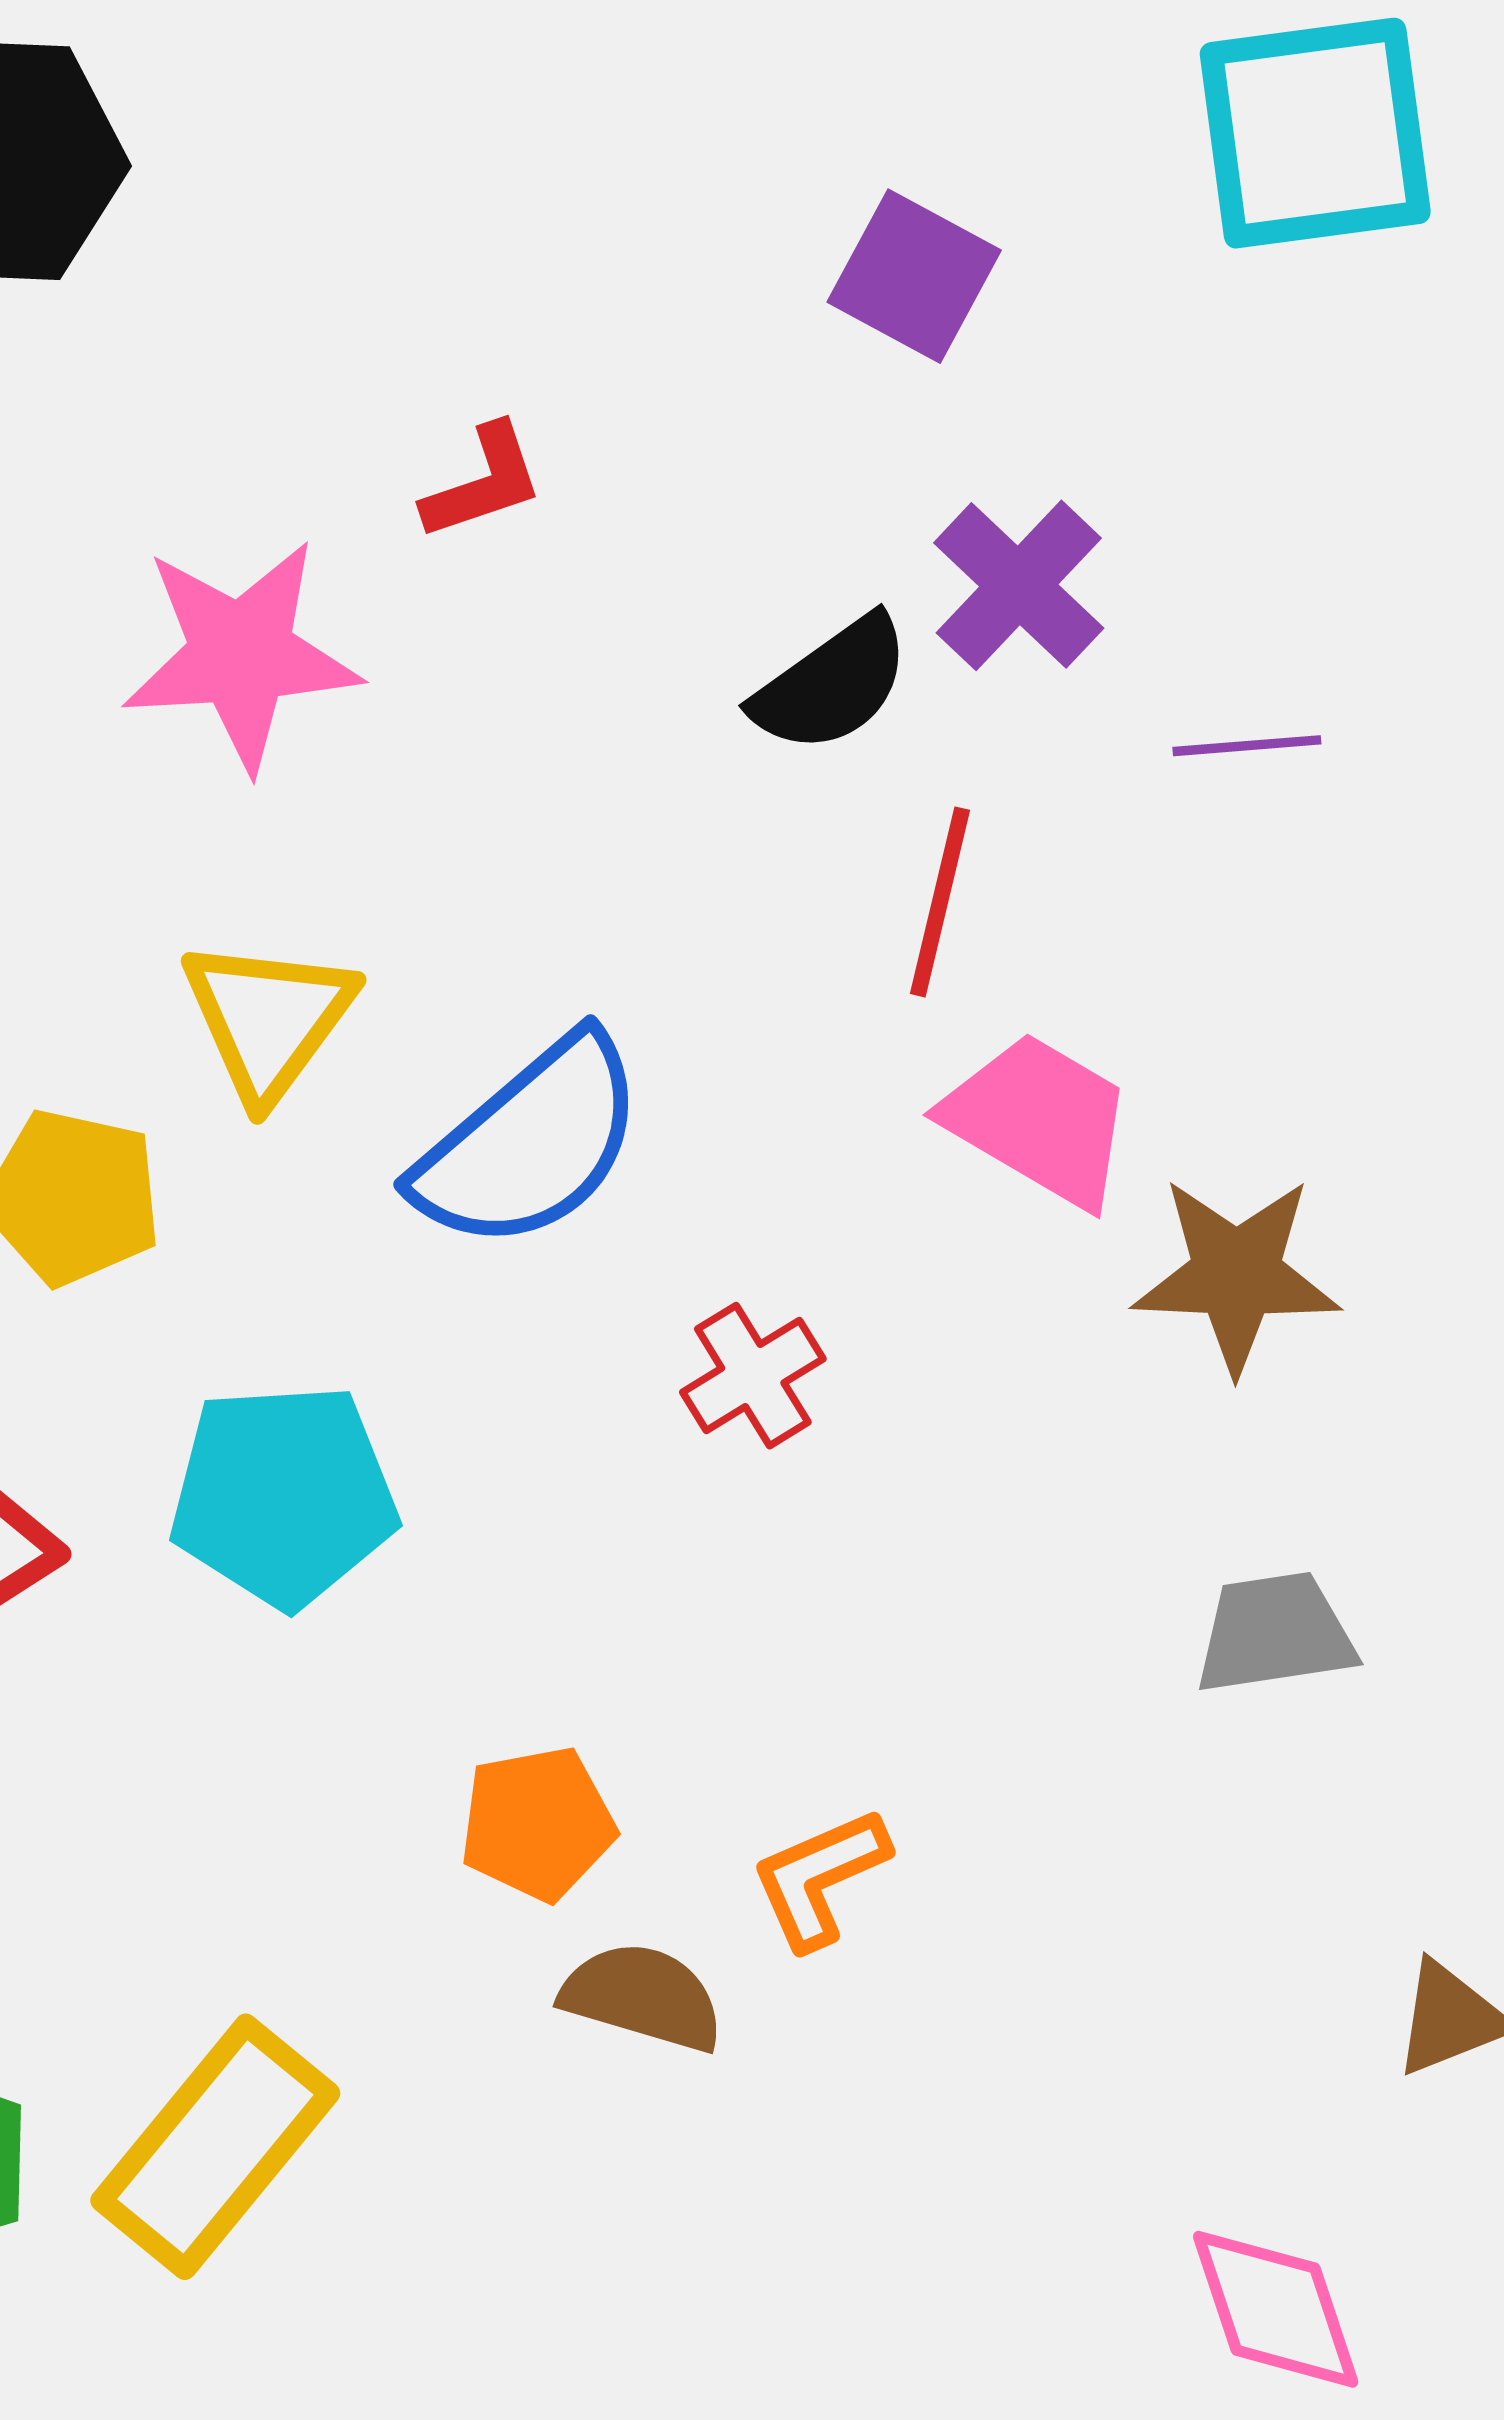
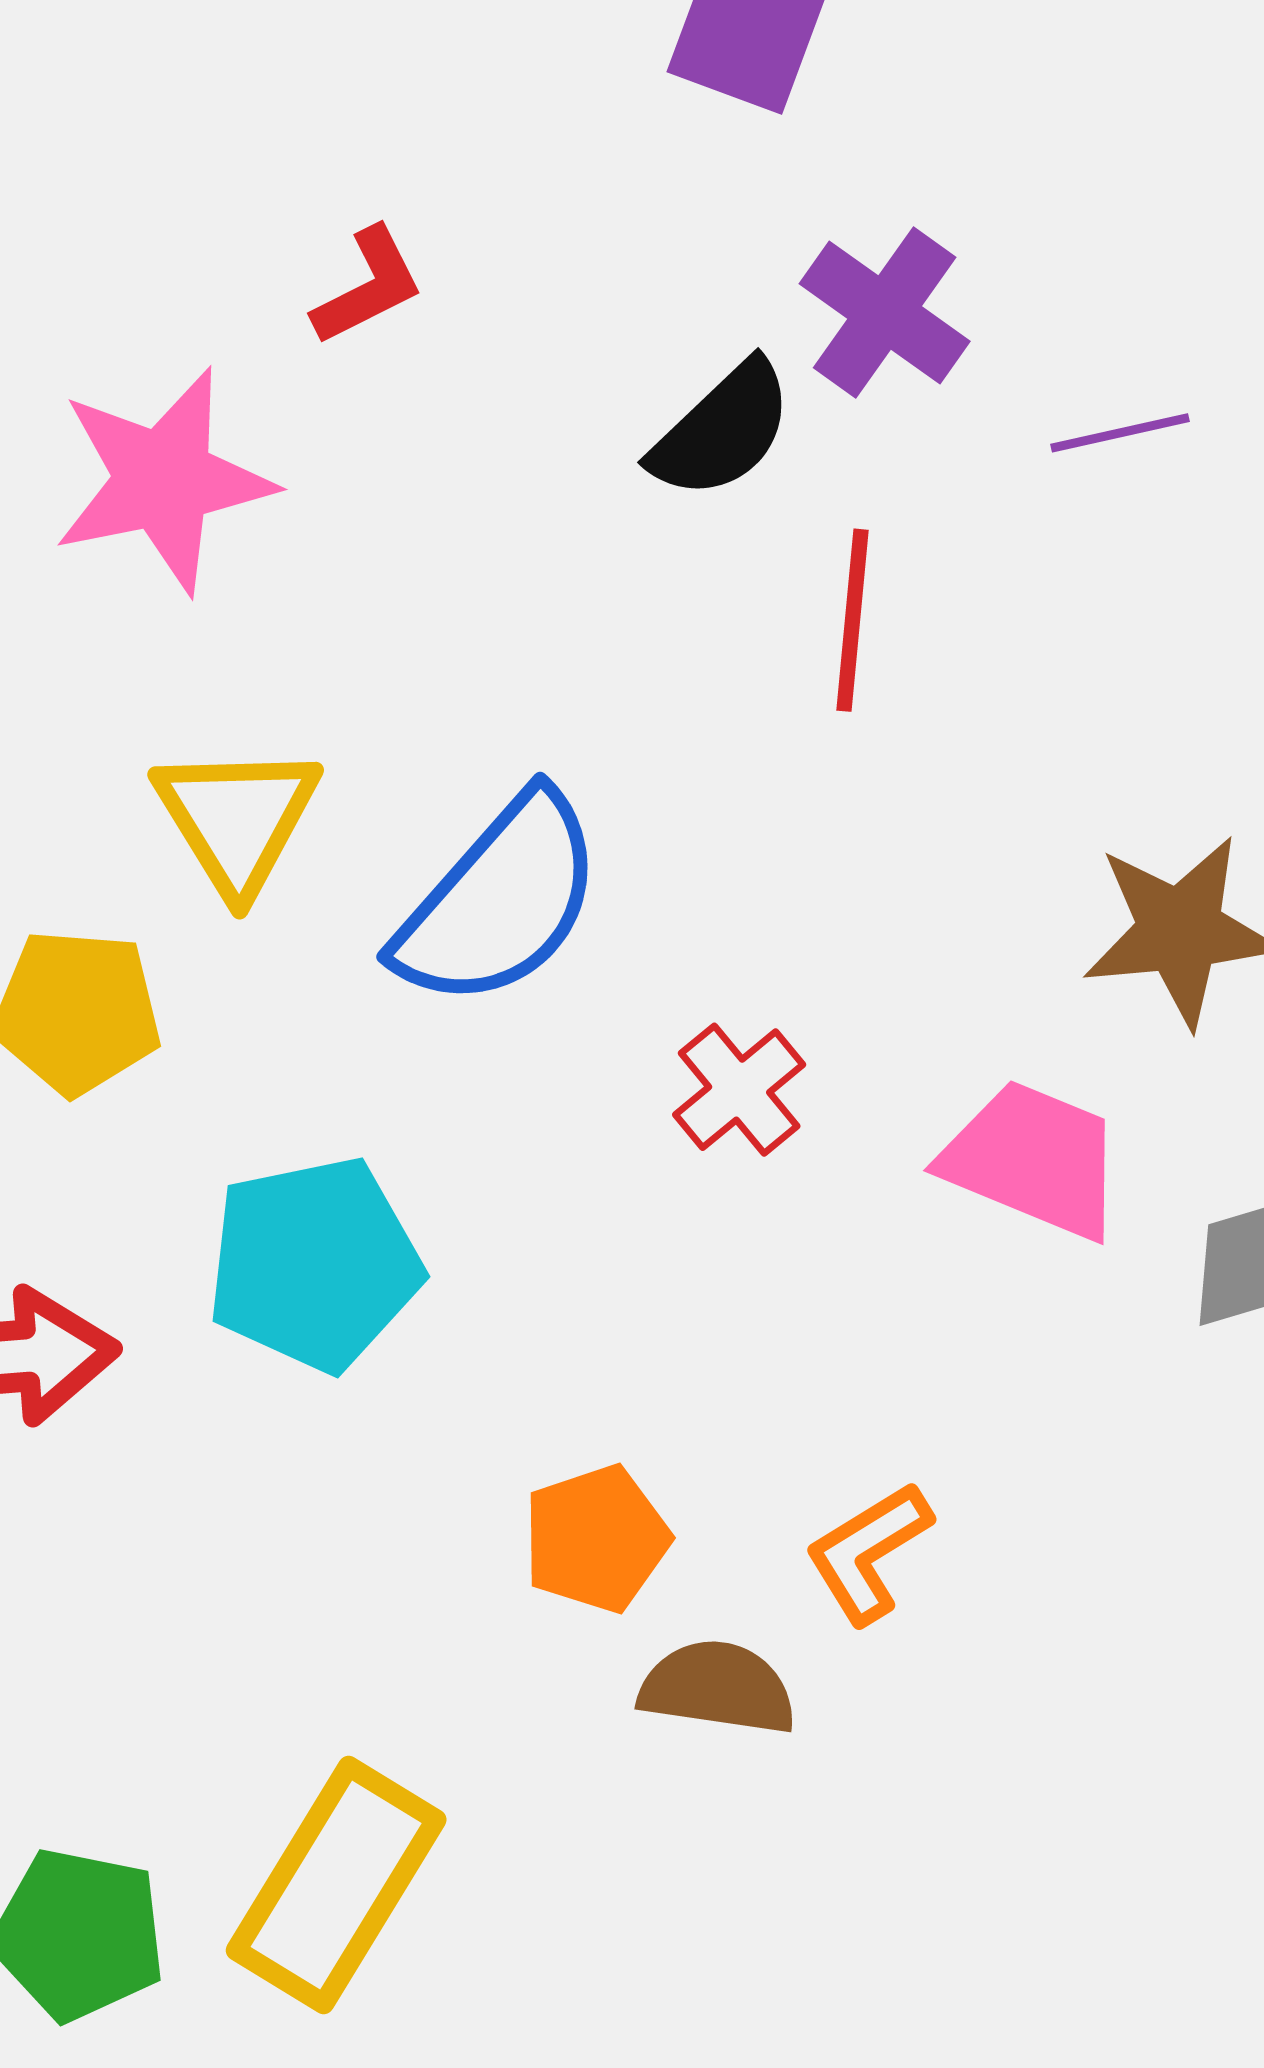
pink trapezoid: (1039, 1120) -> (1033, 1160), moved

